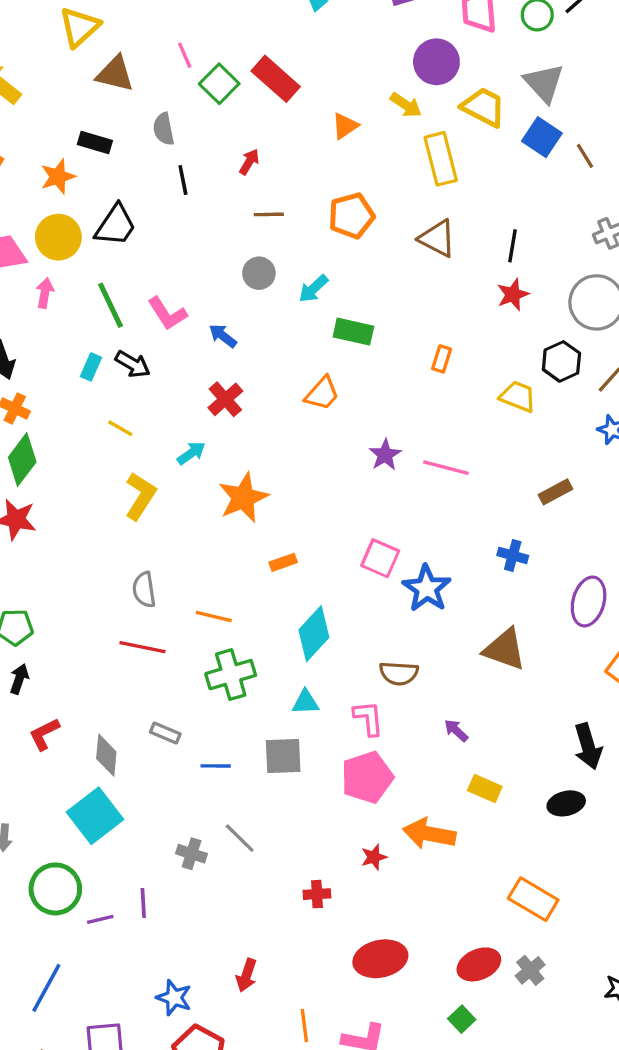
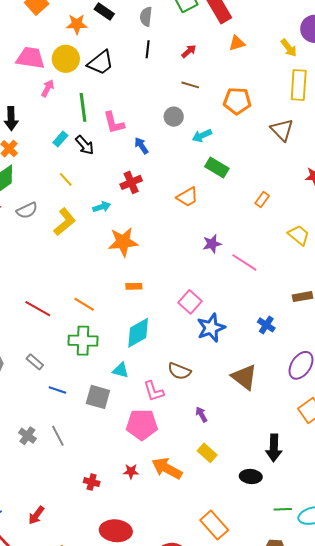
orange triangle: (345, 126) -> (237, 43), moved
gray semicircle: (144, 590) -> (27, 210), moved, turned -125
pink L-shape: (368, 718) -> (154, 391), turned 150

